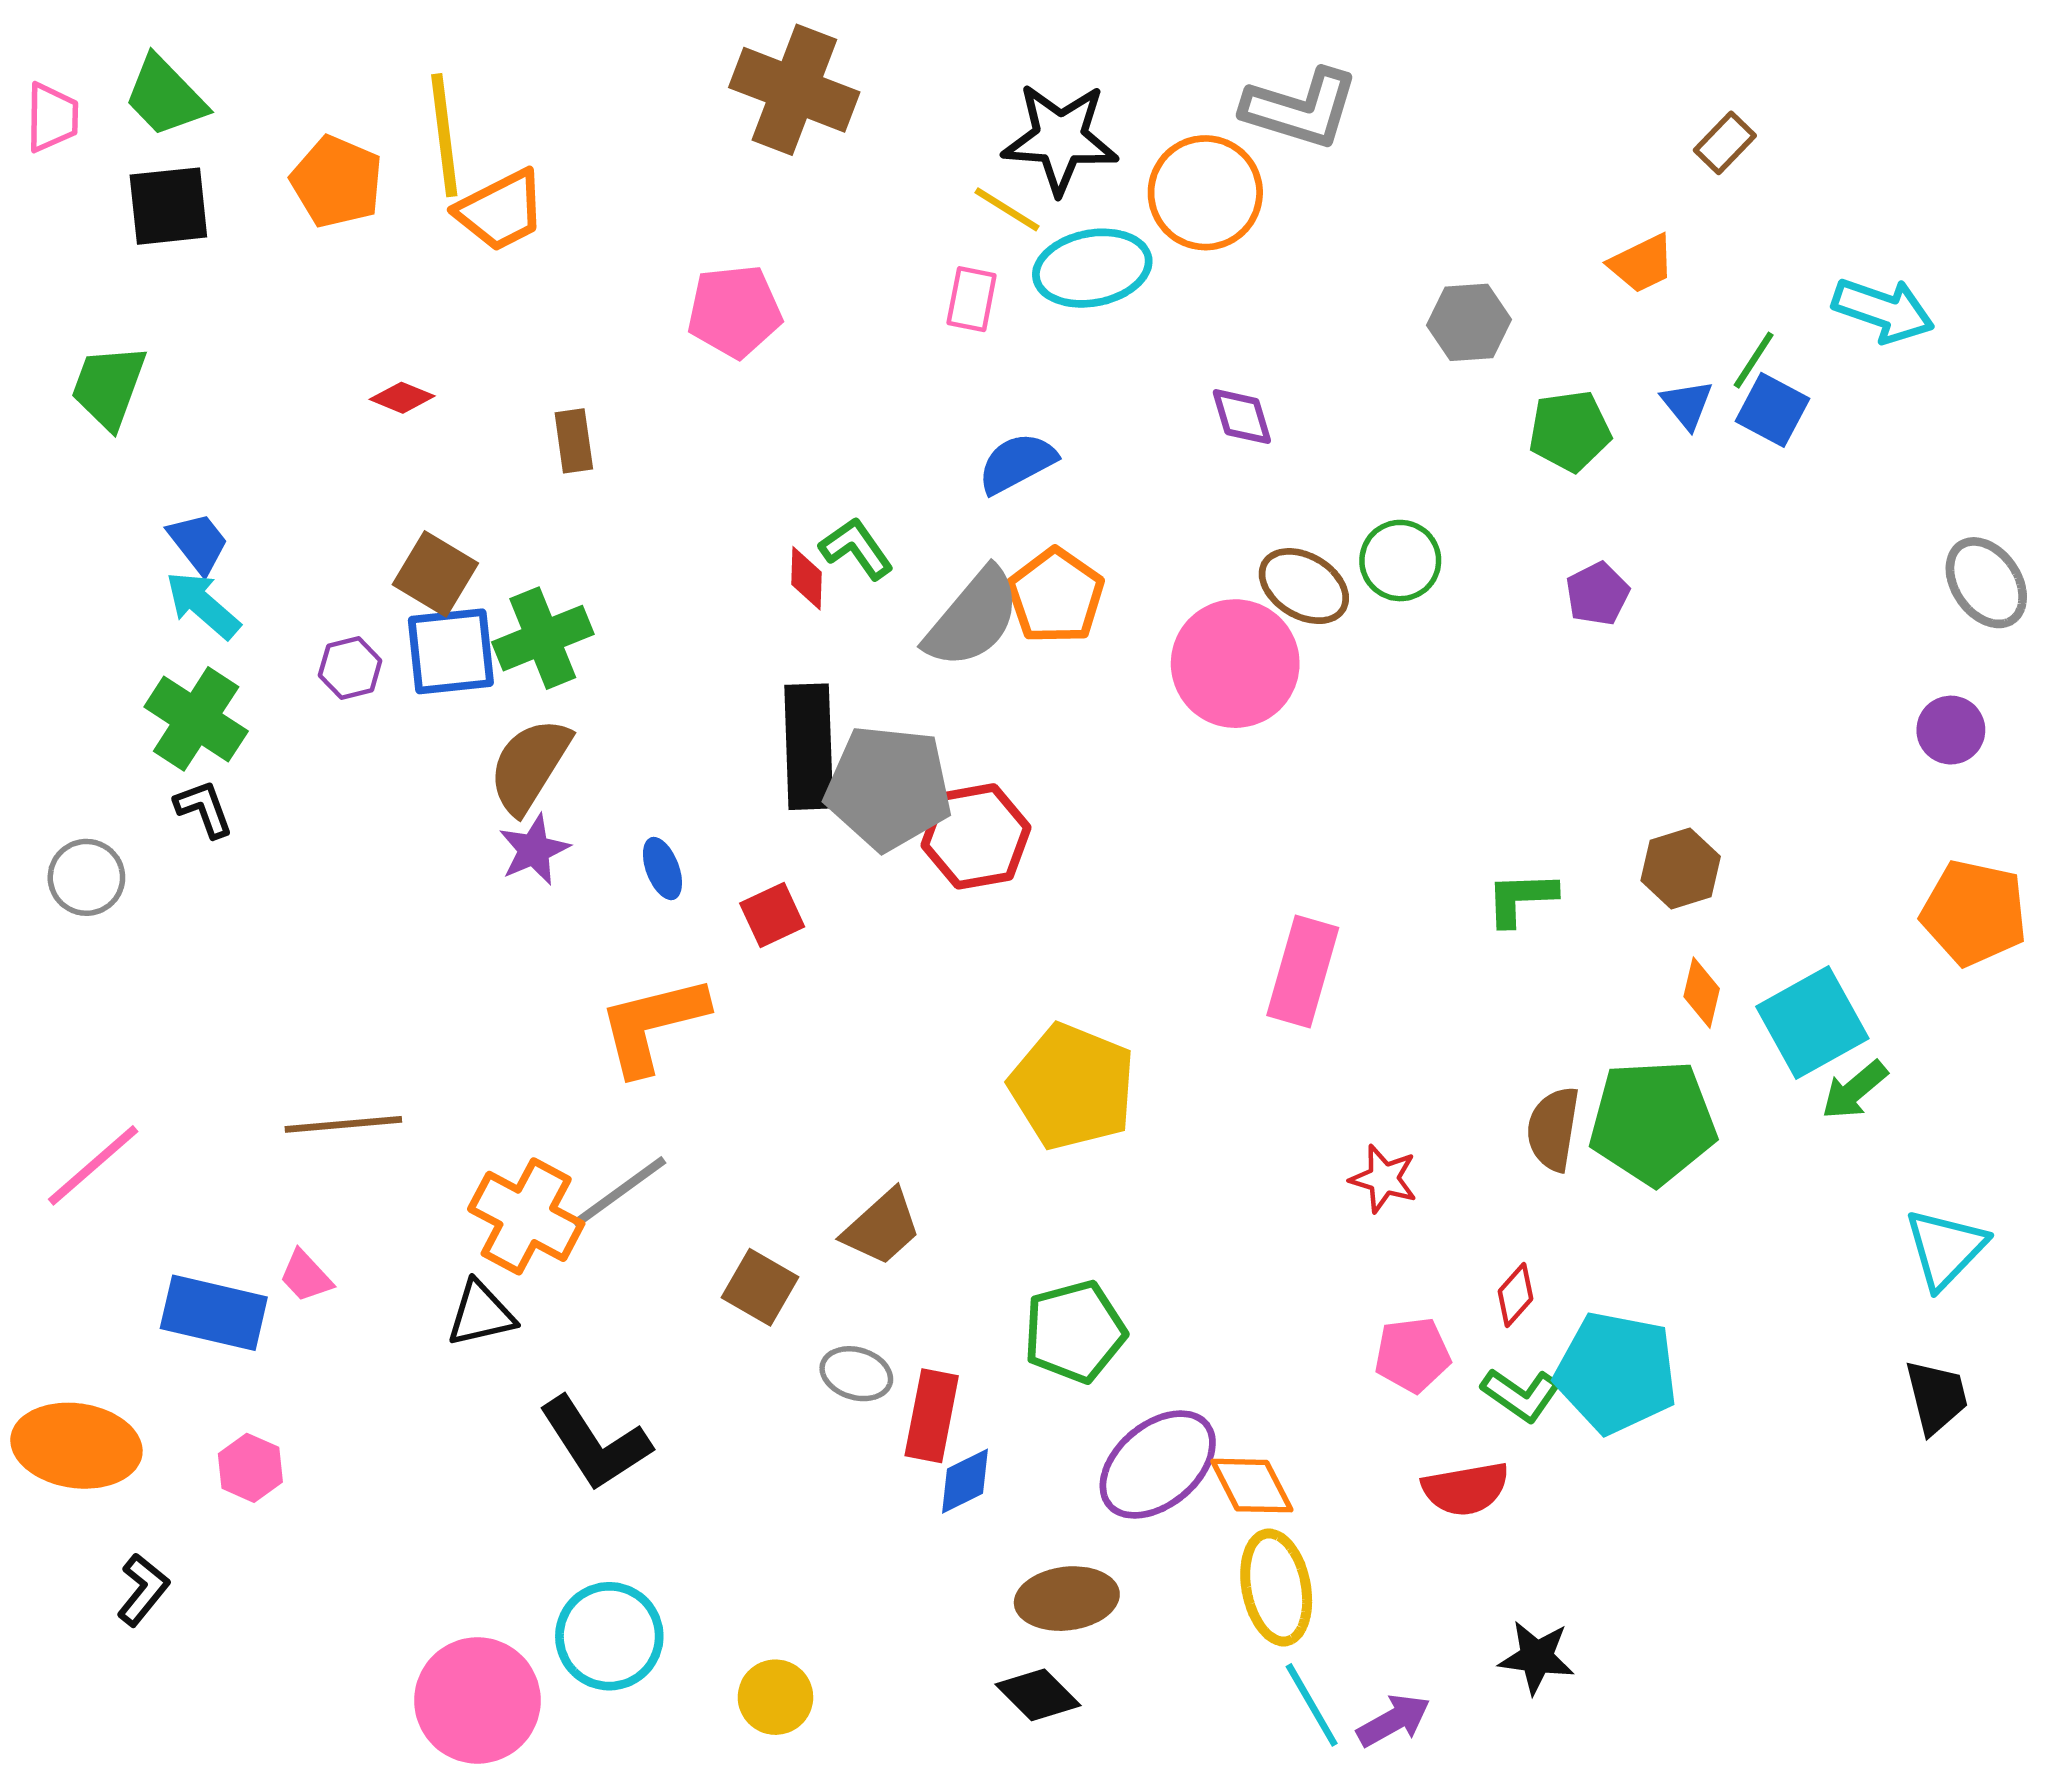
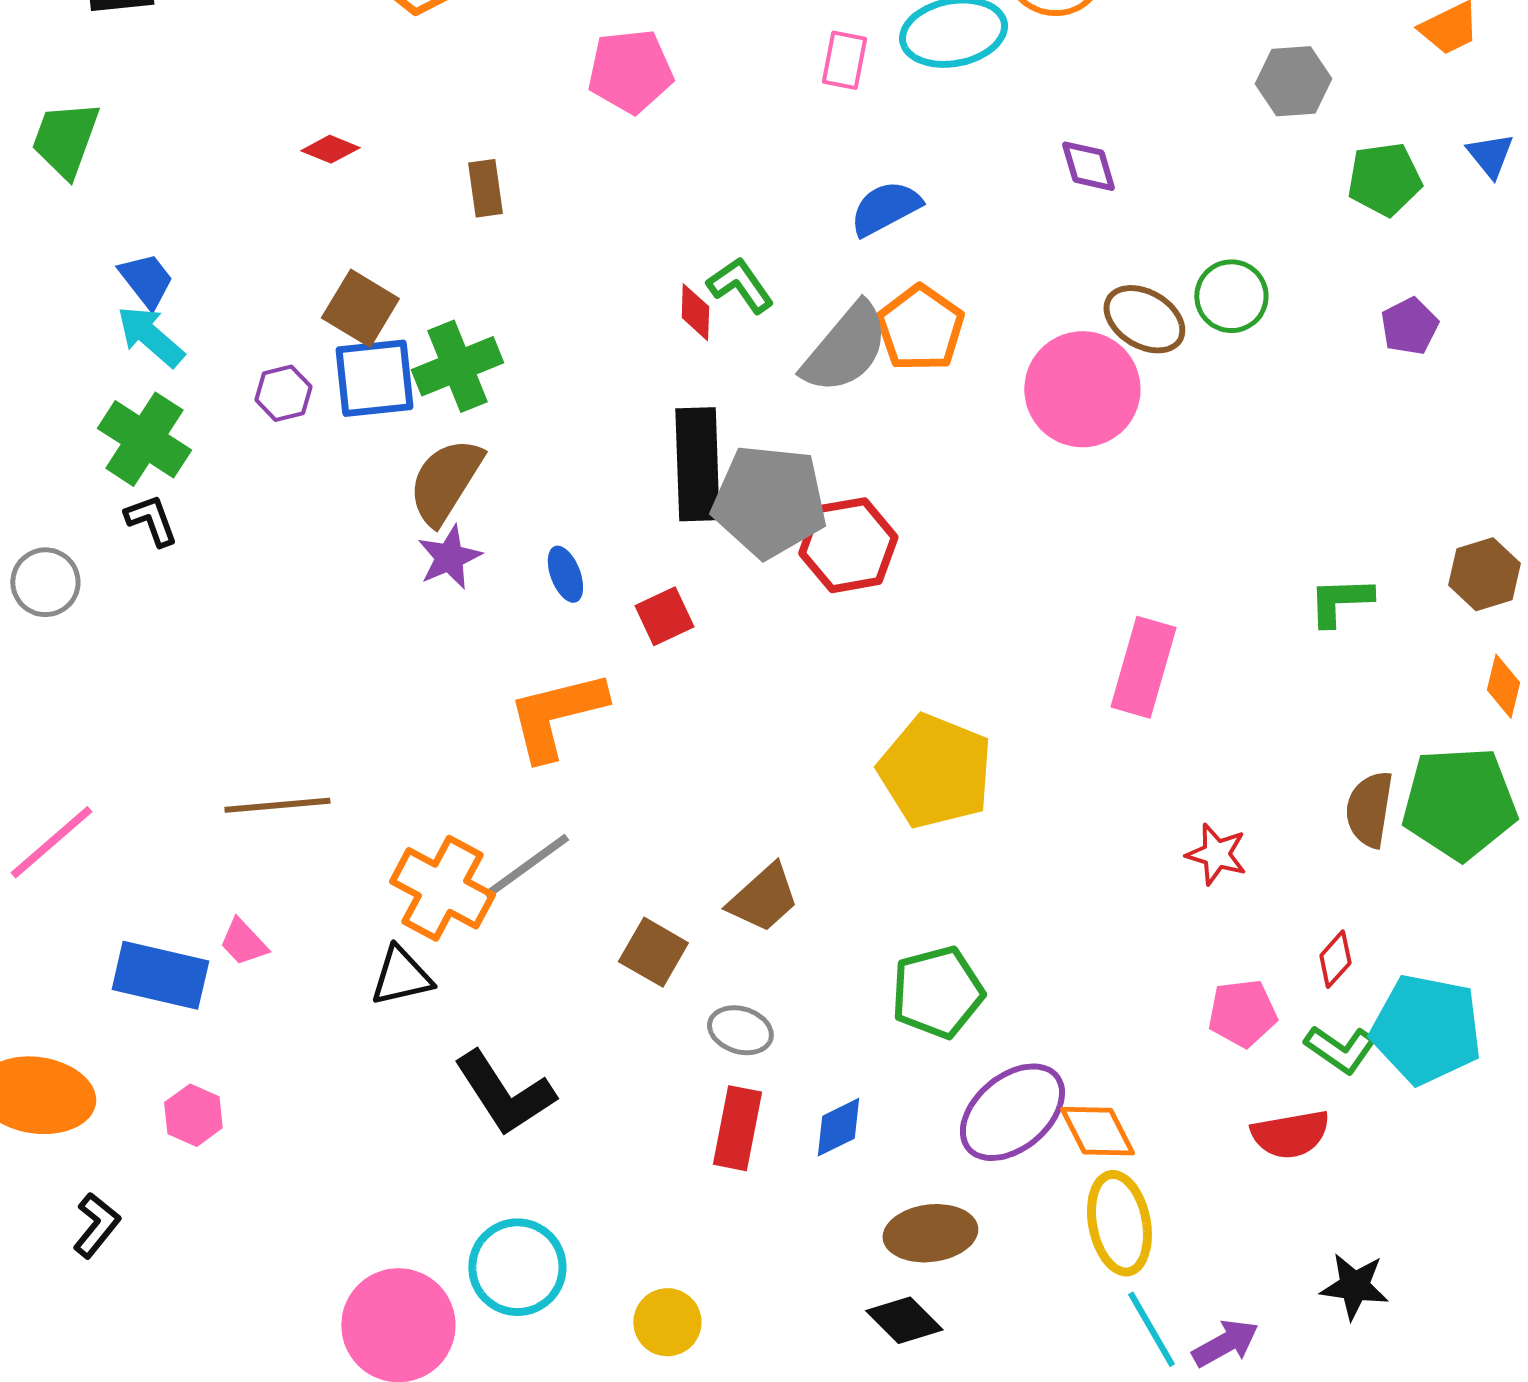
red rectangle: (932, 1416) -> (737, 1128), moved

